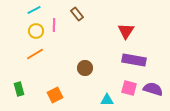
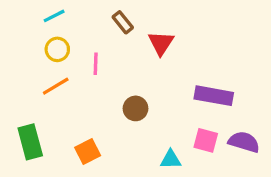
pink line: (54, 25) -> (96, 64), moved
red triangle: (126, 31) -> (161, 43), moved
green rectangle: (19, 89) -> (30, 142), size x1.5

